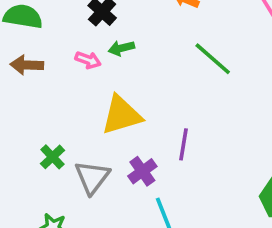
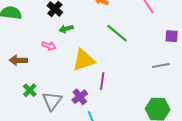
pink arrow: (88, 60) -> (49, 46), moved
brown arrow: (27, 65) -> (18, 60), moved
yellow triangle: (121, 115) -> (84, 60), moved

